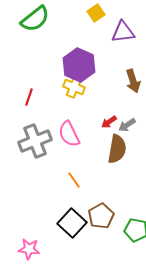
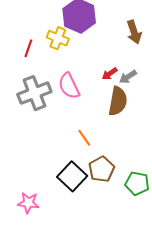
yellow cross: (74, 87) -> (58, 38), moved
orange line: (74, 180) -> (84, 138), moved

